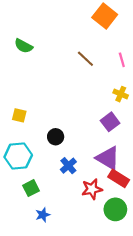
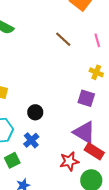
purple square: (110, 122) -> (86, 98), turned -36
blue cross: (68, 166) -> (31, 140), moved

